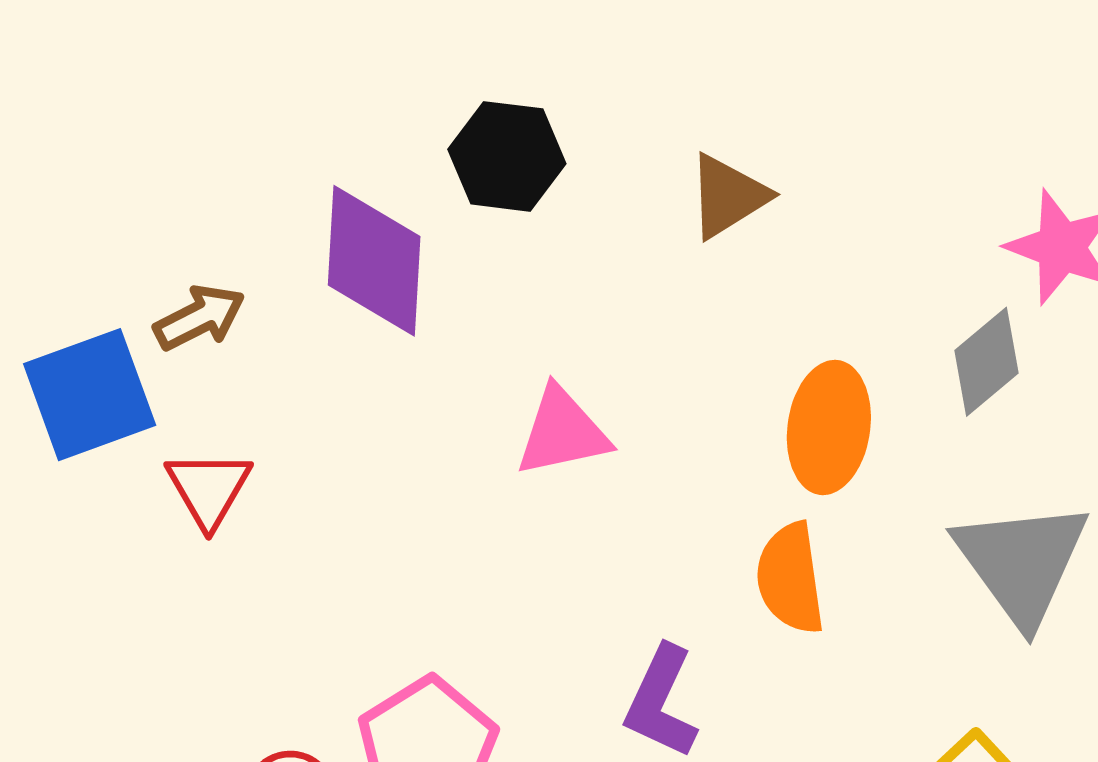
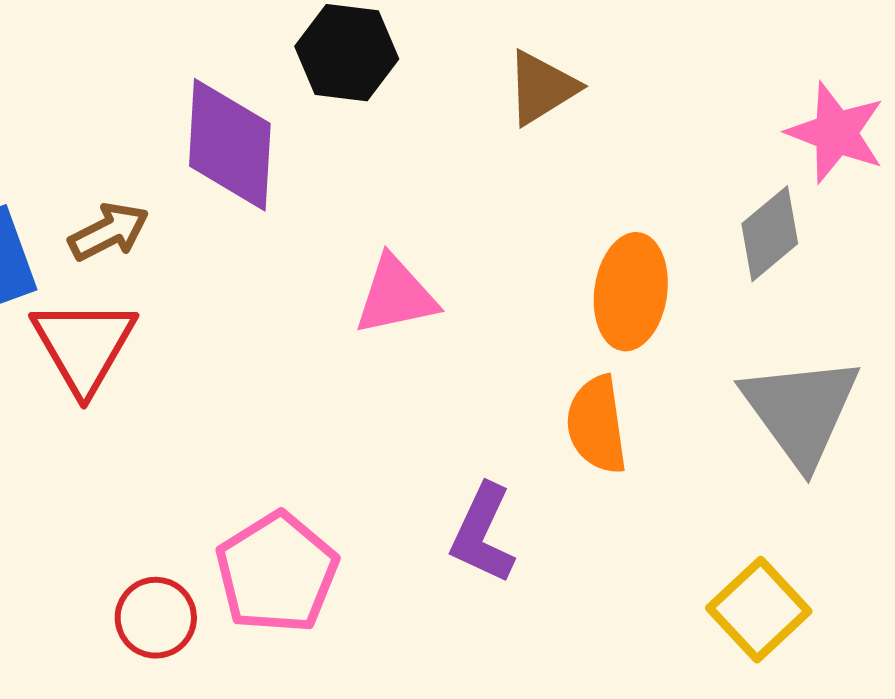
brown arrow: (200, 317) -> (109, 232), moved
red triangle: (209, 489) -> (84, 346), size x1.4

